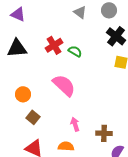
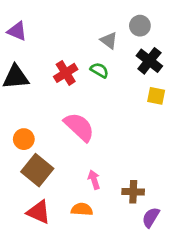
gray triangle: (80, 12) -> (109, 41), moved
green semicircle: (75, 51) -> (99, 70), moved
brown square: (33, 117) -> (37, 170), size x1.6

